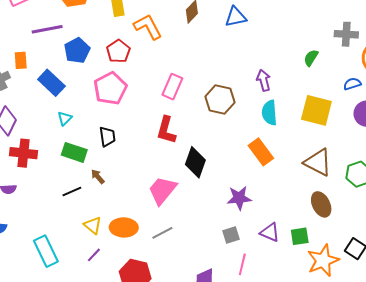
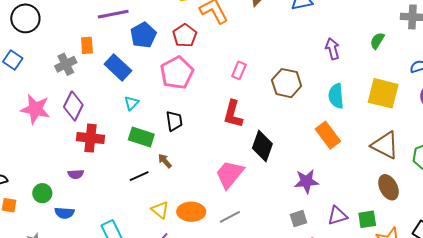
purple arrow: (264, 80) -> (332, 49), moved
pink rectangle: (172, 87) -> (239, 70), size x0.7
purple triangle: (270, 232) -> (337, 216), turned -40

